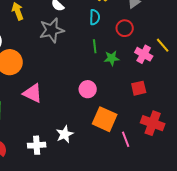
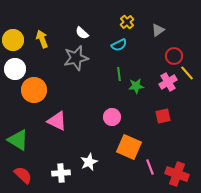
cyan semicircle: (95, 17) -> (119, 45), turned 63
red circle: (125, 28) -> (174, 56), moved
pink cross: (144, 54) -> (168, 82), turned 30
red cross: (153, 123) -> (177, 174), moved

